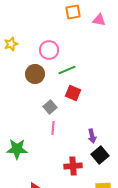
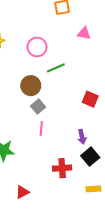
pink triangle: (99, 20) -> (84, 33), moved
brown circle: (35, 74) -> (31, 86), moved
red square: (73, 93) -> (90, 99), moved

